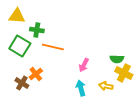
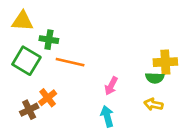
yellow cross: (124, 73) -> (165, 62), moved, turned -30
brown cross: (22, 83) -> (29, 110), turned 32
yellow arrow: (106, 86) -> (153, 104), moved

